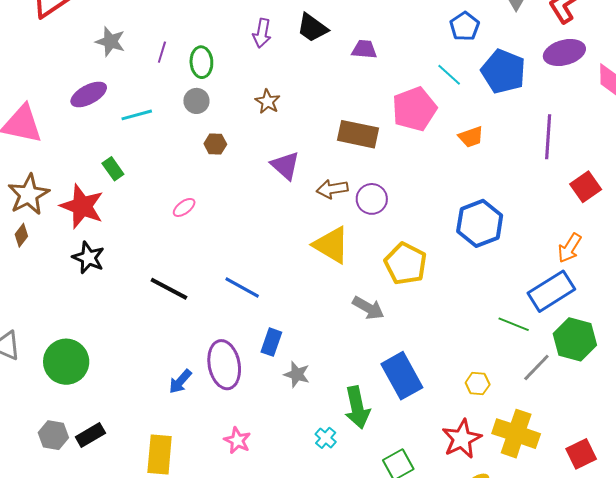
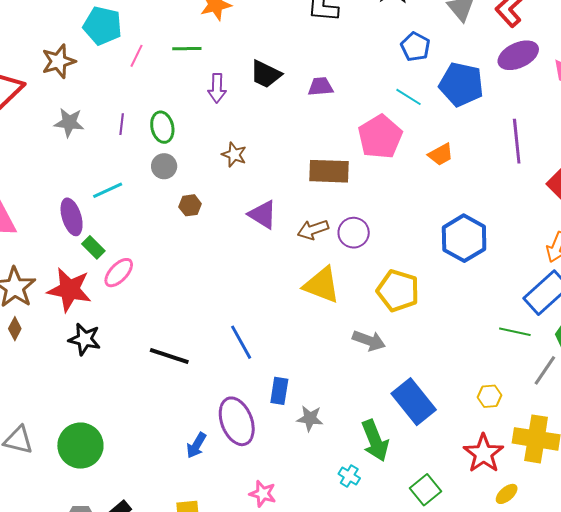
purple ellipse: (89, 94) -> (72, 217), moved, turned -69
pink ellipse: (184, 207) -> (119, 273), moved, size x1.4
blue line: (242, 287) -> (241, 342), turned 42

